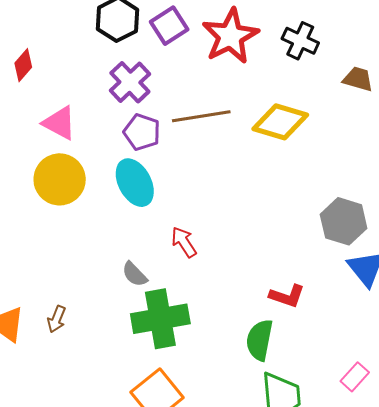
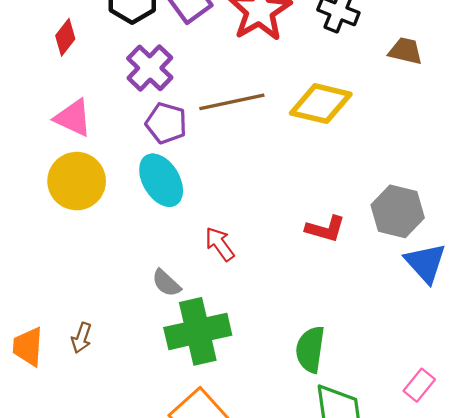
red diamond: (23, 65) -> (65, 37), moved
red L-shape: (287, 296) -> (325, 229), moved

